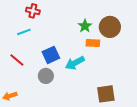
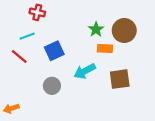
blue square: (51, 55) -> (54, 51), moved
red line: (17, 60) -> (19, 56), moved
brown square: (106, 94) -> (120, 79), moved

